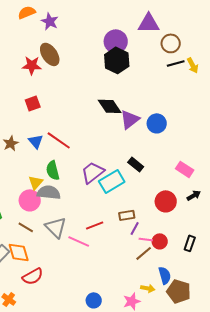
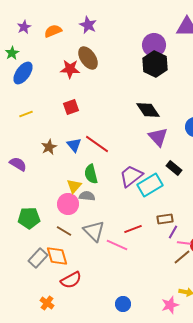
orange semicircle: (27, 12) -> (53, 31), moved
purple triangle: (130, 119) -> (158, 137), moved, turned -35
gray semicircle: (49, 192) -> (87, 196), size x0.7
blue circle: (94, 300) -> (123, 304), moved

